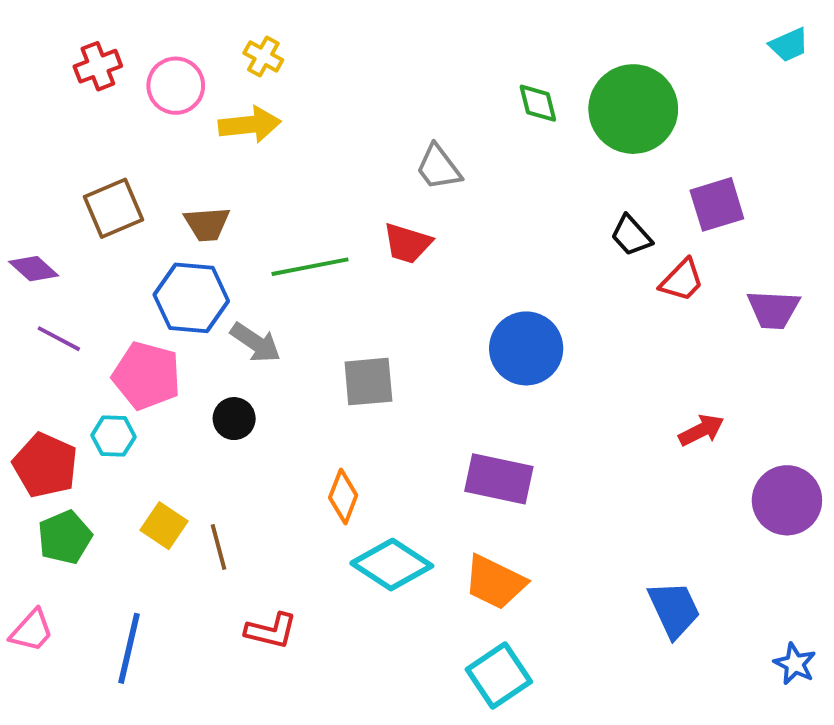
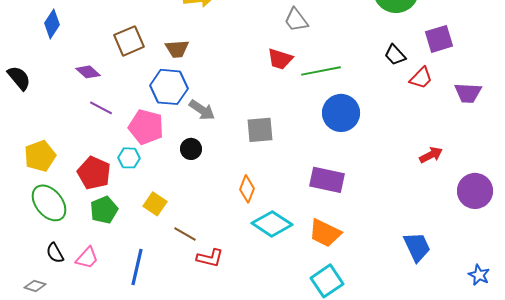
green line: (310, 267) -> (321, 71), moved
brown line: (219, 547) -> (185, 234), moved, turned -45

